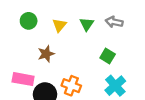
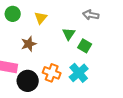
green triangle: (87, 24) -> (69, 34), moved
cyan cross: (115, 86) -> (79, 73), moved

